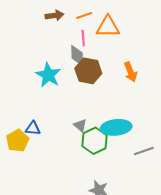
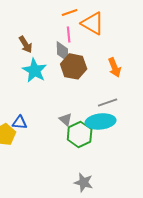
brown arrow: (54, 15) -> (26, 44), moved, turned 66
orange triangle: (108, 27) -> (93, 23), turned 30
gray line: (144, 151) -> (108, 102), moved

